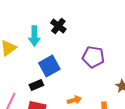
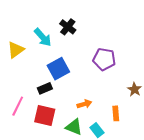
cyan arrow: (34, 36) -> (43, 37), turned -42

